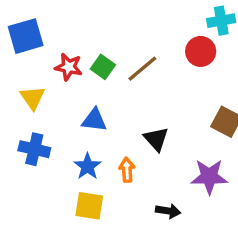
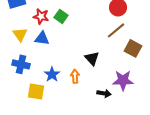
brown line: (142, 69) -> (116, 30), moved
blue triangle: (94, 120) -> (42, 38), moved
yellow square: (89, 206) -> (36, 91), moved
black arrow: (168, 211) -> (104, 93), moved

